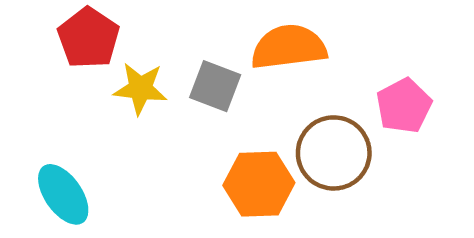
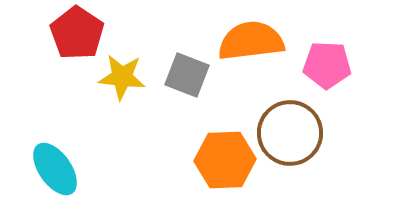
pink pentagon: (404, 106) -> (327, 65), moved, turned 30

